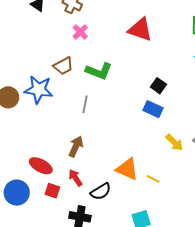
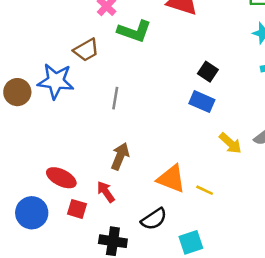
green L-shape: (99, 71) -> (134, 31), moved
brown arrow: (76, 147) -> (120, 156), moved
black semicircle: (101, 192) -> (154, 219), moved

